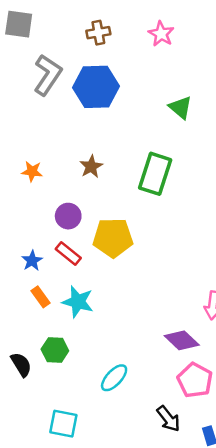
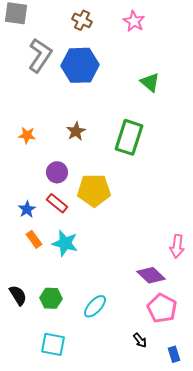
brown cross: (98, 33) -> (82, 20), turned 36
green hexagon: (55, 350) -> (51, 298), moved
black arrow: (168, 419) -> (140, 340), size x0.7

